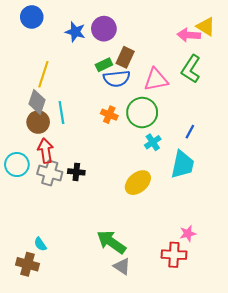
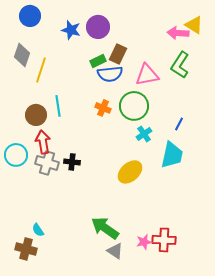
gray diamond: (37, 102) -> (22, 55), moved
pink star: (188, 234) -> (144, 242), moved

